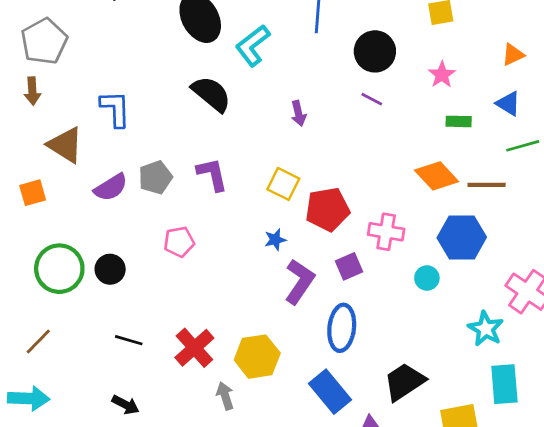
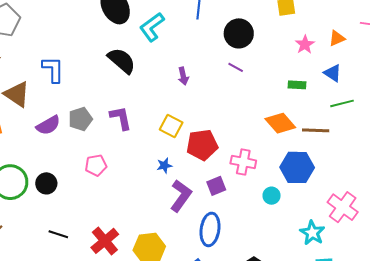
pink star: (442, 75) -> (305, 45), moved

